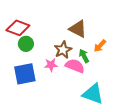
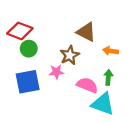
orange arrow: (100, 46) -> (111, 51), turned 56
green arrow: (84, 56) -> (108, 77), moved, turned 32
pink semicircle: (75, 66) -> (87, 85), moved

